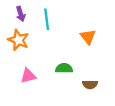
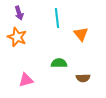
cyan line: (47, 19) -> (57, 18), moved
pink triangle: (28, 76) -> (26, 80), moved

